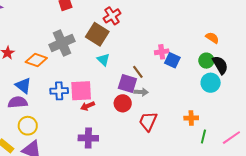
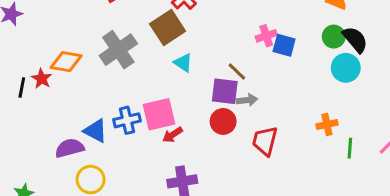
brown square: (97, 34) -> (168, 28), turned 35
orange diamond: (36, 60) -> (66, 62), moved
blue triangle: (23, 86) -> (96, 131), moved

